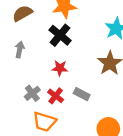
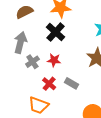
gray arrow: (20, 49) -> (20, 43), size x1.5
gray cross: (32, 93) -> (32, 62), moved

